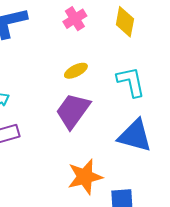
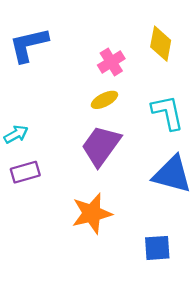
pink cross: (75, 19) -> (111, 62), moved
orange star: (85, 177) -> (92, 213), moved

